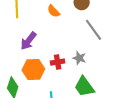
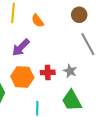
orange semicircle: (54, 11) -> (38, 21), moved

